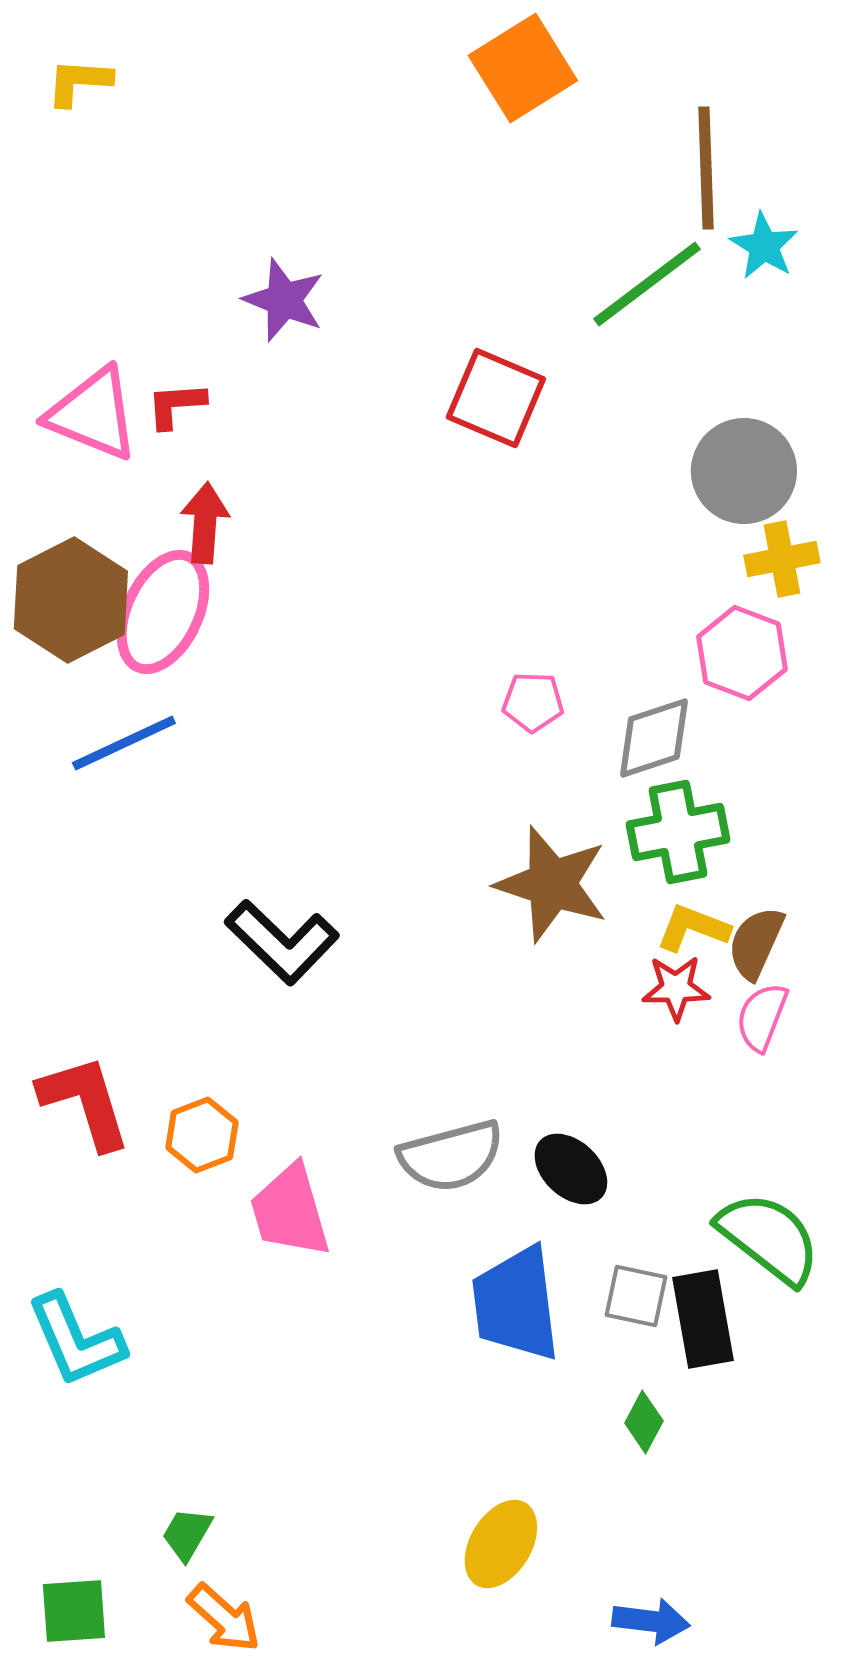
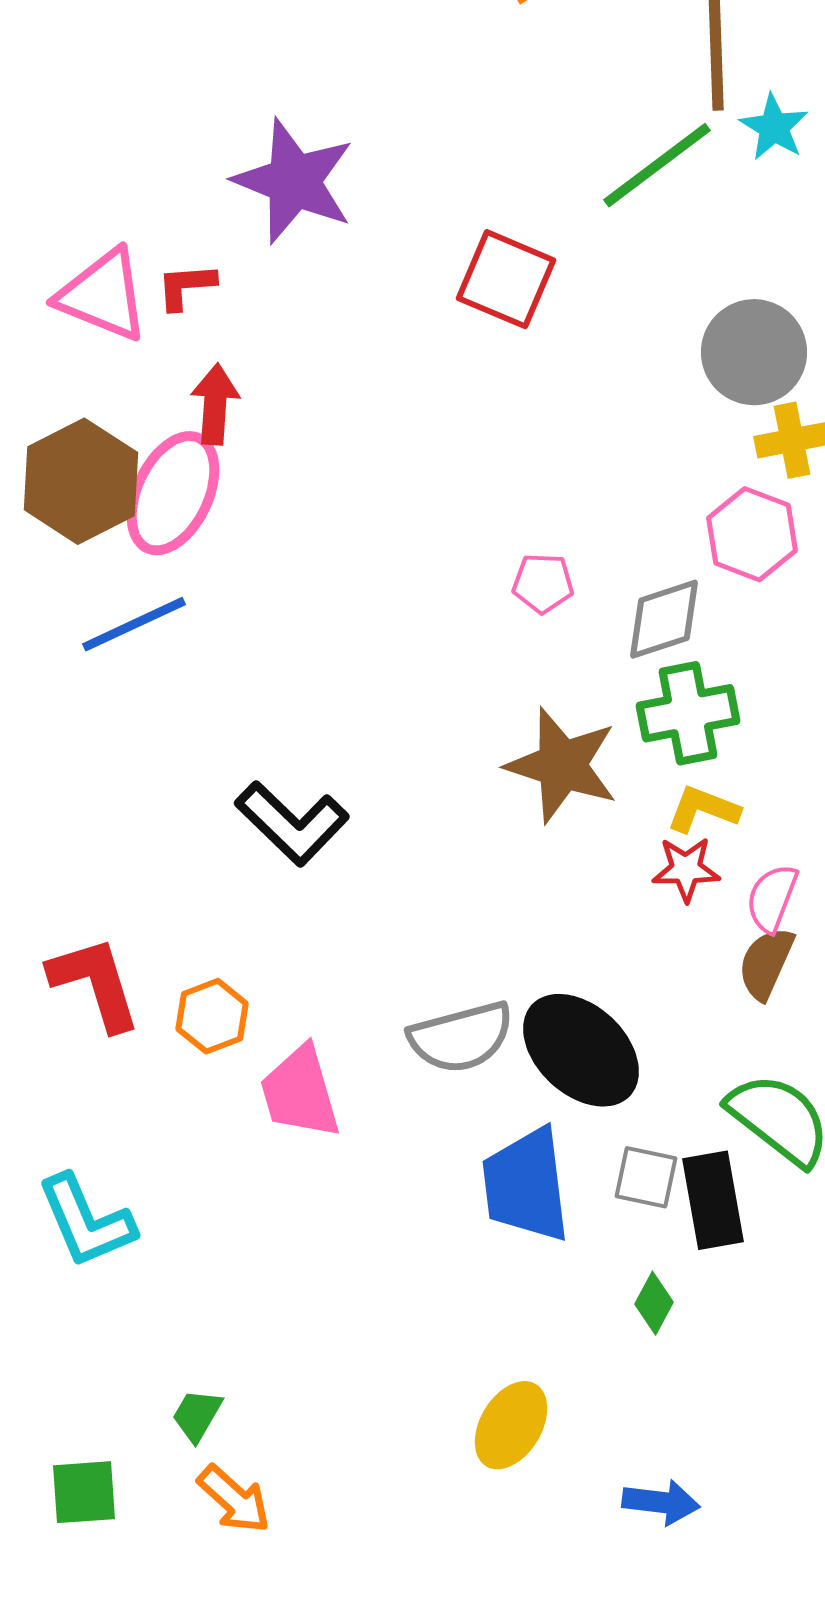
purple star: (284, 300) -> (294, 181), size x1.5
brown semicircle: (756, 943) -> (766, 963), moved
black ellipse: (571, 1169) -> (581, 1050), size x1.6

